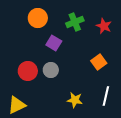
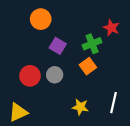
green cross: (75, 22) -> (92, 44), moved
orange square: (99, 62) -> (88, 66), moved

